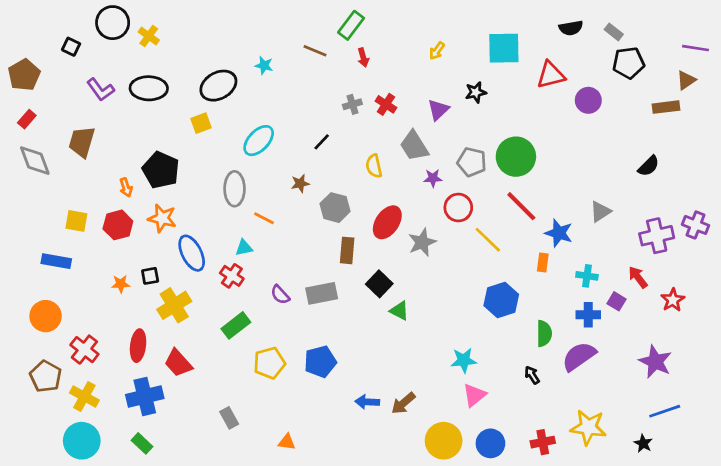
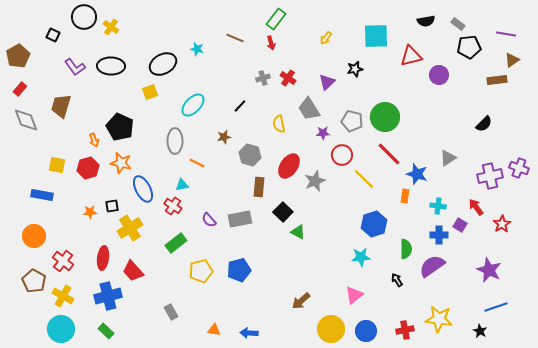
green rectangle: (351, 25) -> (276, 19), moved
purple line: (696, 48) -> (506, 34), moved
cyan star: (464, 360) -> (361, 257), moved
blue arrow: (367, 402) -> (249, 333), moved

